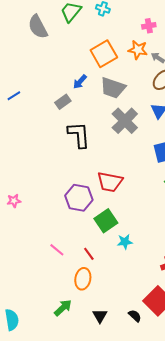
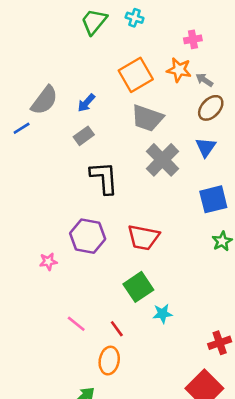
gray semicircle: (38, 27) -> (44, 100), moved, turned -115
blue arrow: (80, 82) -> (86, 103), moved
purple hexagon: (79, 198) -> (88, 236), moved
pink star: (14, 201) -> (48, 262), moved

